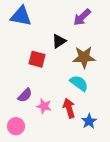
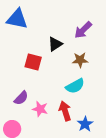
purple arrow: (82, 17) -> (83, 30), moved
brown star: (84, 57) -> (80, 60), size x0.7
cyan semicircle: (79, 83) -> (75, 86), turned 114

